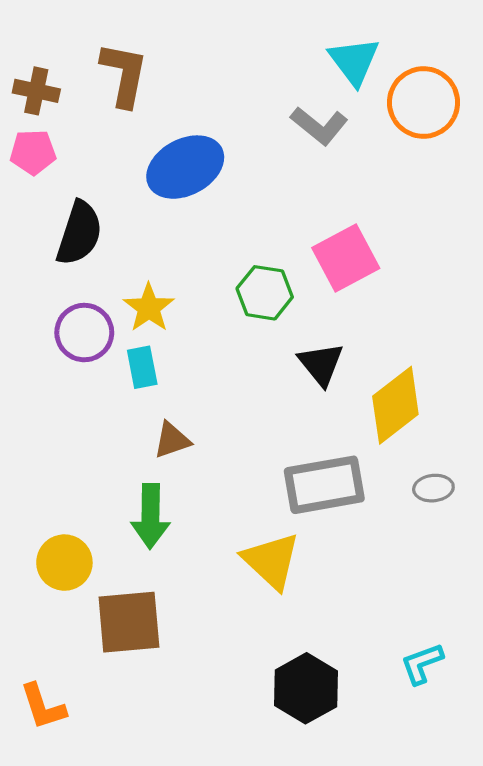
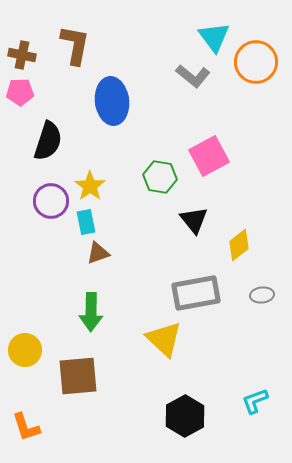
blue ellipse: (185, 167) -> (112, 101), turned -69
yellow diamond: (395, 405) -> (239, 245), size x0.7
brown triangle: (172, 440) -> (98, 253), moved
yellow circle: (64, 563) -> (25, 350), moved

